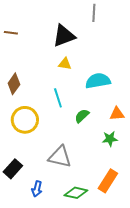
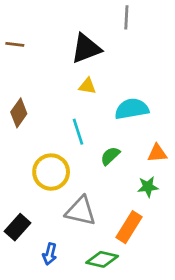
yellow circle: (25, 120) -> (51, 172), moved
orange rectangle: (108, 181) -> (129, 227), moved

